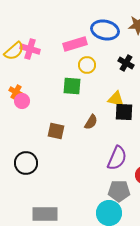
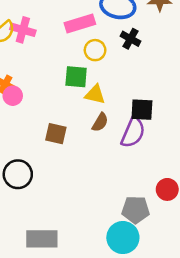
black cross: (126, 63) -> (131, 39), moved
yellow triangle: (116, 99) -> (95, 94), moved
purple semicircle: (117, 158) -> (133, 132), moved

